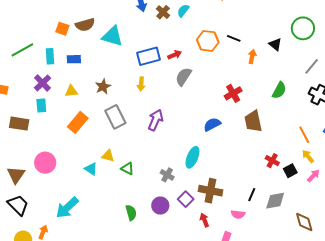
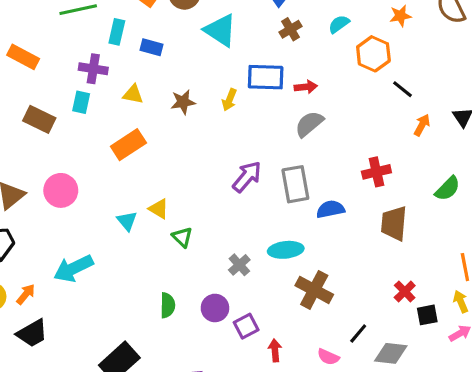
brown cross: (163, 12) -> (291, 29), moved
orange hexagon: (208, 41) -> (373, 54), moved
purple cross: (42, 83) -> (93, 69), turned 36
yellow arrow: (141, 84) -> (229, 100), moved
gray rectangle: (115, 117) -> (295, 184), moved
cyan ellipse: (192, 157) -> (286, 250), turned 45
brown cross: (210, 191) -> (314, 290), moved
purple square: (186, 199) -> (246, 326), moved

